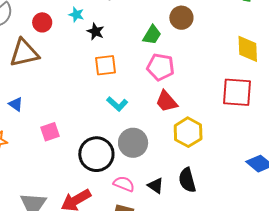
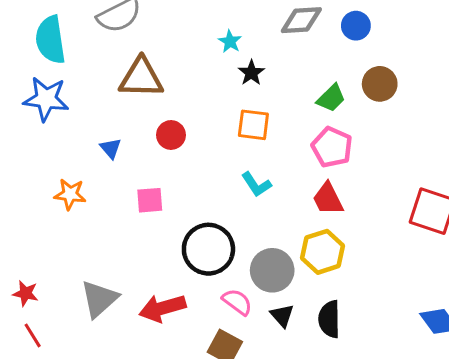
red circle: (42, 22) -> (171, 135), moved
yellow hexagon: (188, 132) -> (323, 252), moved
gray circle: (133, 143) -> (272, 270), moved

